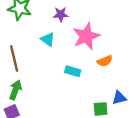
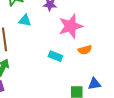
cyan triangle: (48, 39) -> (25, 21), moved, turned -32

